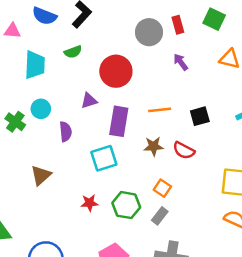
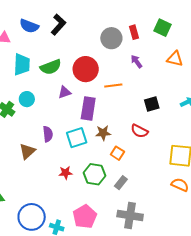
green semicircle: (73, 52) -> (51, 67), moved, size x1.5
orange line: (160, 110) -> (113, 86), moved
purple semicircle: (65, 132) -> (48, 134), moved
brown star: (154, 146) -> (103, 133), moved
orange square: (162, 188) -> (117, 153), moved

